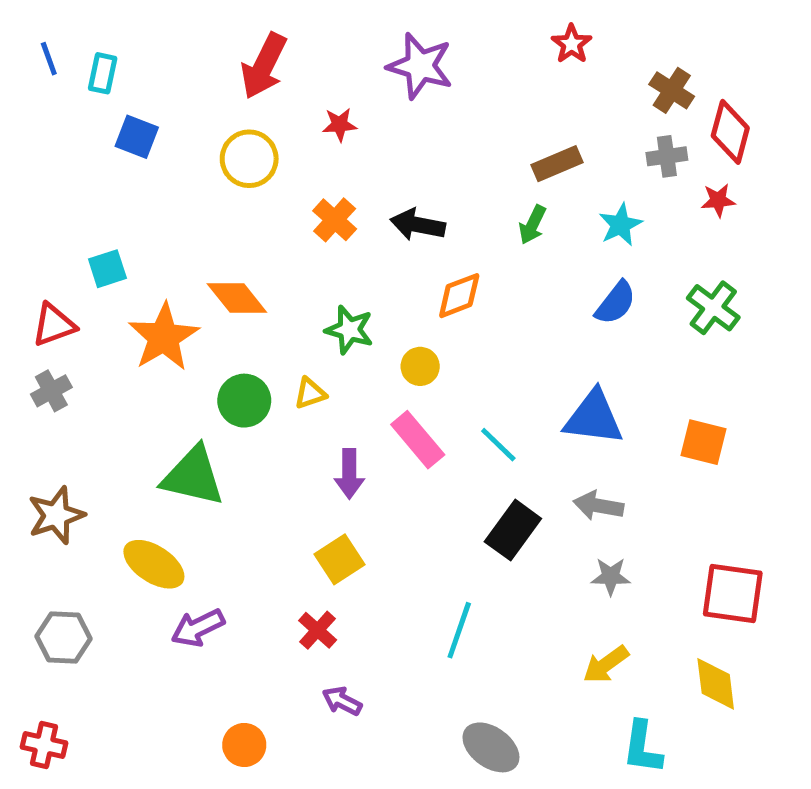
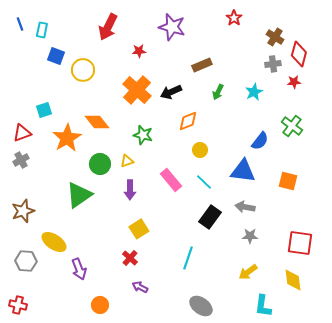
yellow circle: (249, 159) -> (83, 70), moved
brown rectangle: (557, 164) -> (202, 65), moved
orange cross: (335, 220) -> (137, 90), size x1.6
black arrow: (418, 225) -> (171, 92), turned -35
blue semicircle: (616, 303) -> (260, 141), moved
yellow circle: (420, 366) -> (200, 150), moved
purple arrow: (349, 474) -> (130, 190), moved
green triangle: (193, 476) -> (79, 195), turned -48
yellow ellipse: (154, 564) -> (54, 242), moved
purple arrow: (198, 628) -> (79, 269), moved, turned -85

